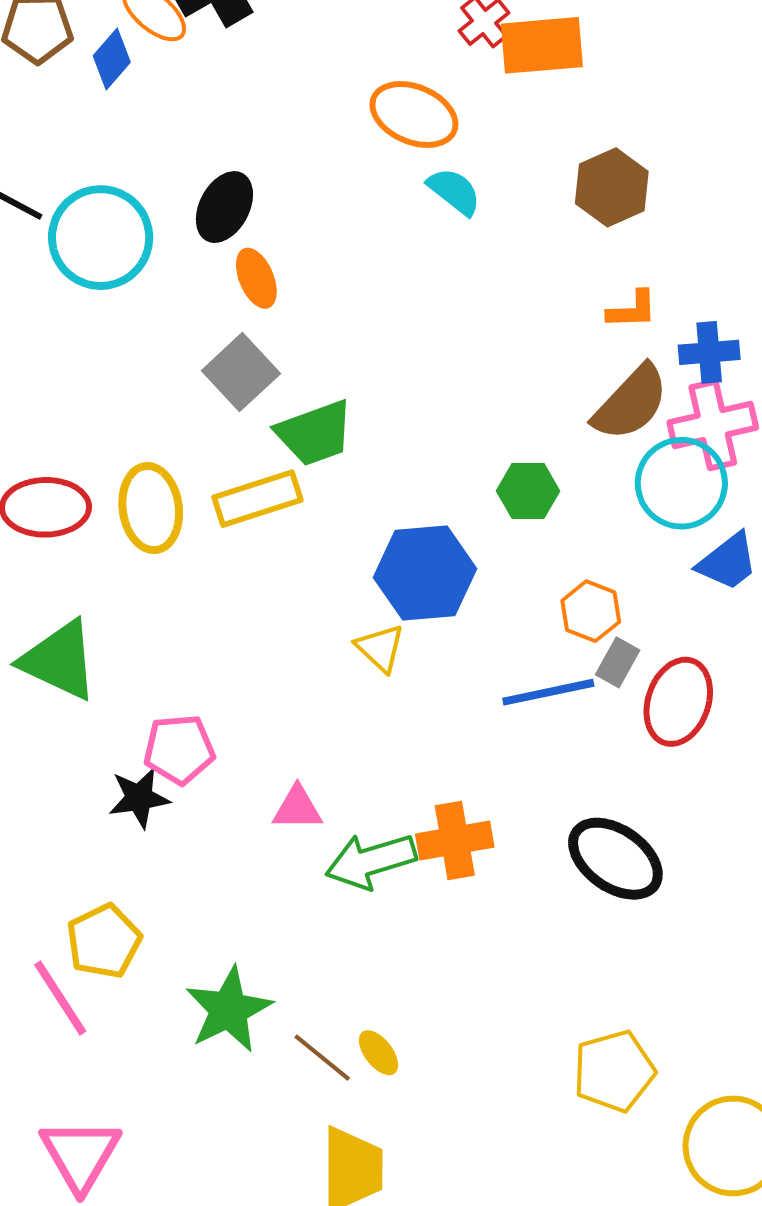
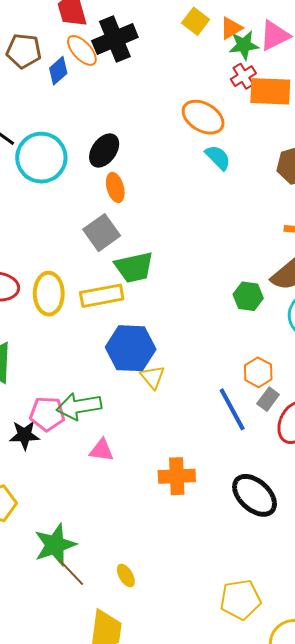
green hexagon: (528, 491) -> (248, 296), moved
blue hexagon: (425, 573) -> (131, 348), moved
blue line: (548, 692) -> (232, 409), turned 66
green arrow: (371, 861) -> (79, 406), moved
brown line: (322, 1058) -> (71, 572), moved

